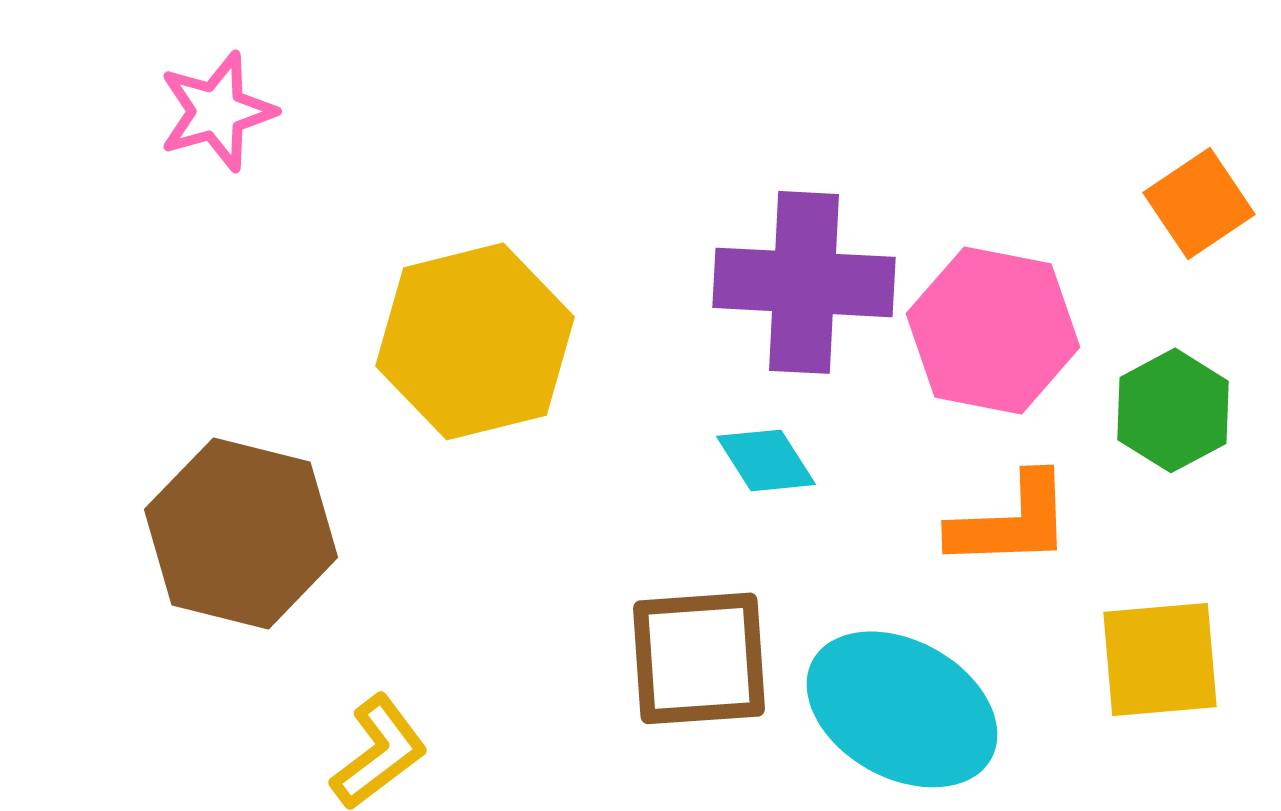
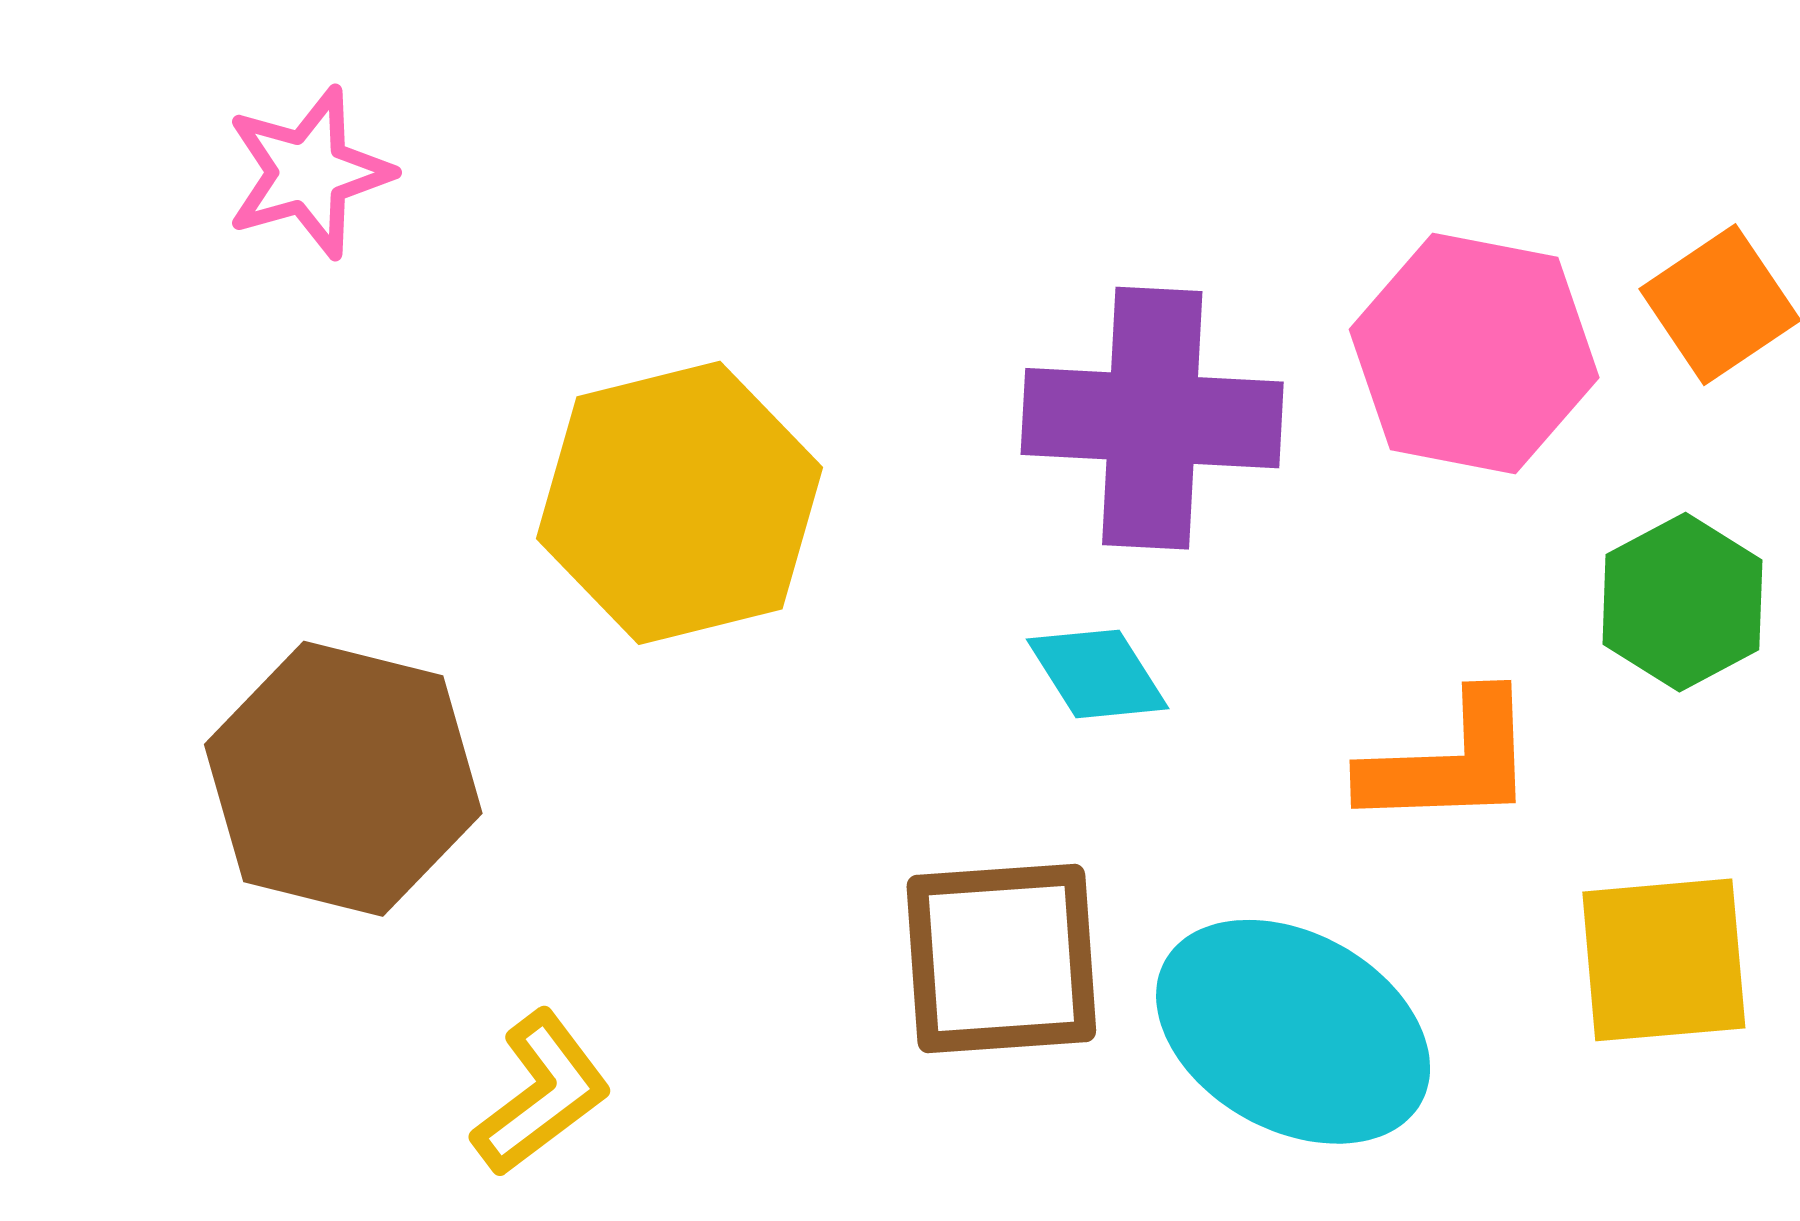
pink hexagon: (993, 330) -> (1474, 354), moved

